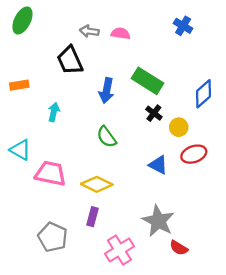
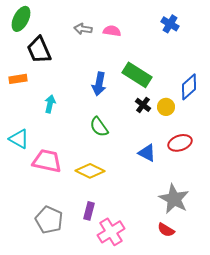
black trapezoid: (70, 60) -> (39, 50), moved
yellow circle: (179, 127) -> (166, 107), moved
purple rectangle: (93, 217) -> (89, 211), moved
gray star: (158, 221) -> (174, 199), moved

